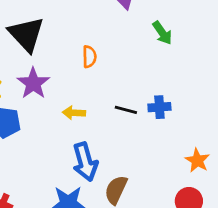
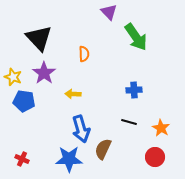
green arrow: (162, 33) -> (136, 37), size x1.6
black line: (126, 110) -> (129, 122), moved

